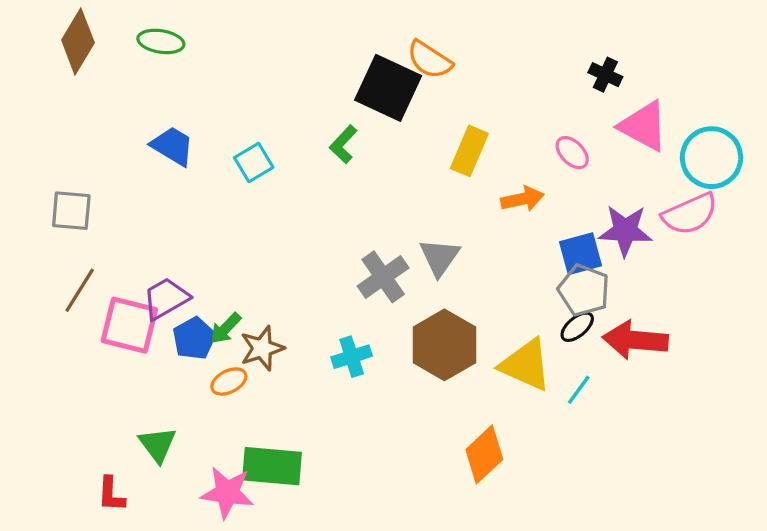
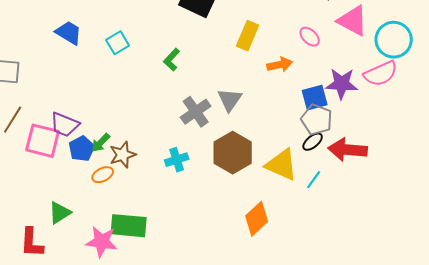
green L-shape: (343, 144) -> (172, 60), moved
purple trapezoid: (166, 299) -> (65, 125), turned -128
green triangle: (158, 444) -> (60, 213), turned 35
red L-shape: (111, 494) -> (32, 243), size x1.4

